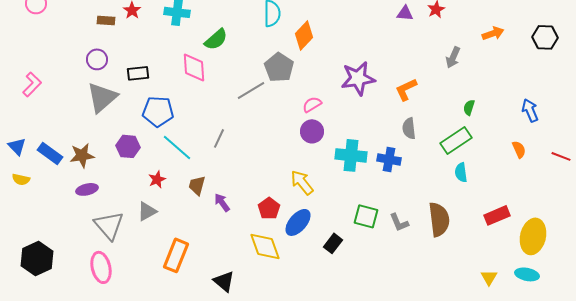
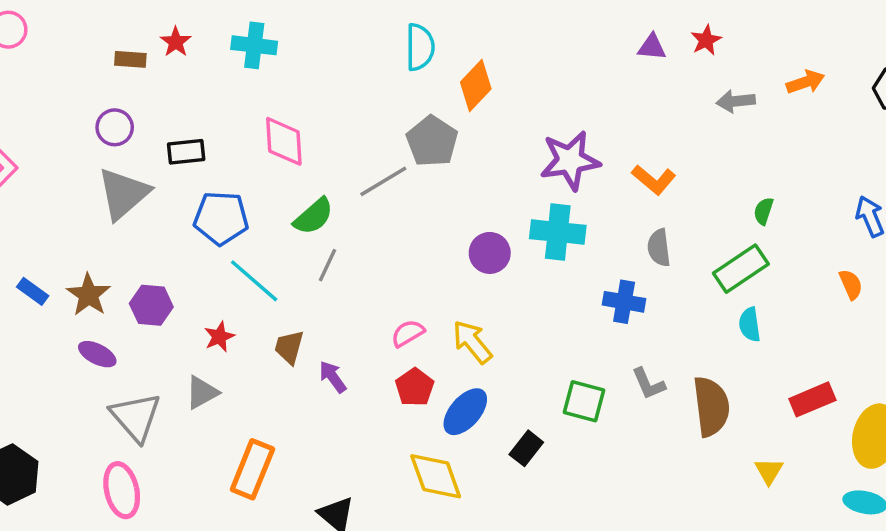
green semicircle: (216, 39) -> (314, 216), moved
gray arrow: (453, 57) -> (736, 101), moved, turned 60
orange L-shape: (406, 89) -> (654, 180), turned -115
pink semicircle: (312, 104) -> (408, 333), moved
purple hexagon: (128, 146) -> (151, 305), moved
blue rectangle: (50, 153) -> (33, 291), size x0.7
brown star: (82, 155) -> (89, 295), turned -30
cyan cross: (351, 155) -> (558, 232), moved
purple ellipse: (87, 189) -> (97, 354), turned 40
gray L-shape: (399, 222) -> (648, 384), moved
yellow diamond: (265, 246) -> (436, 476), moved
yellow triangle: (489, 277) -> (769, 471), moved

